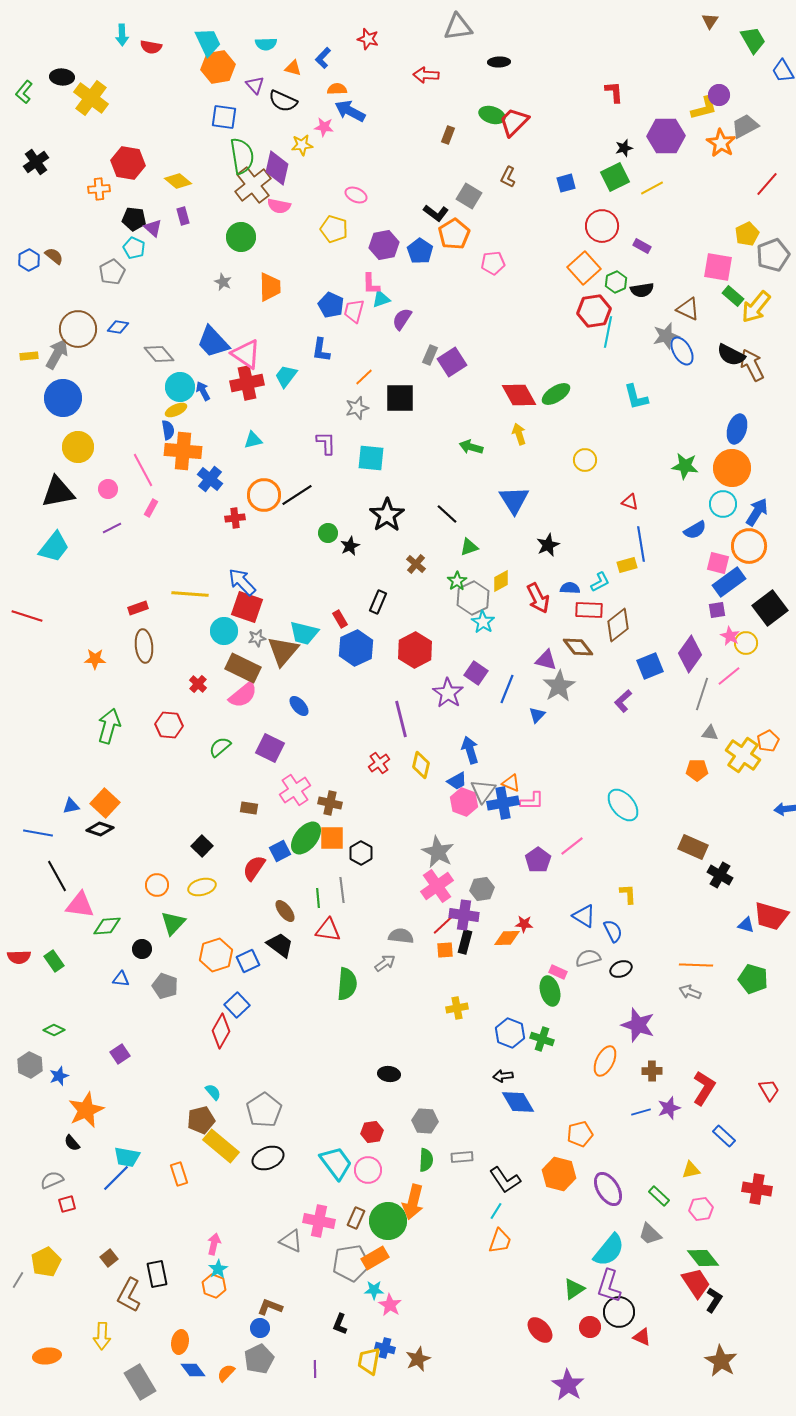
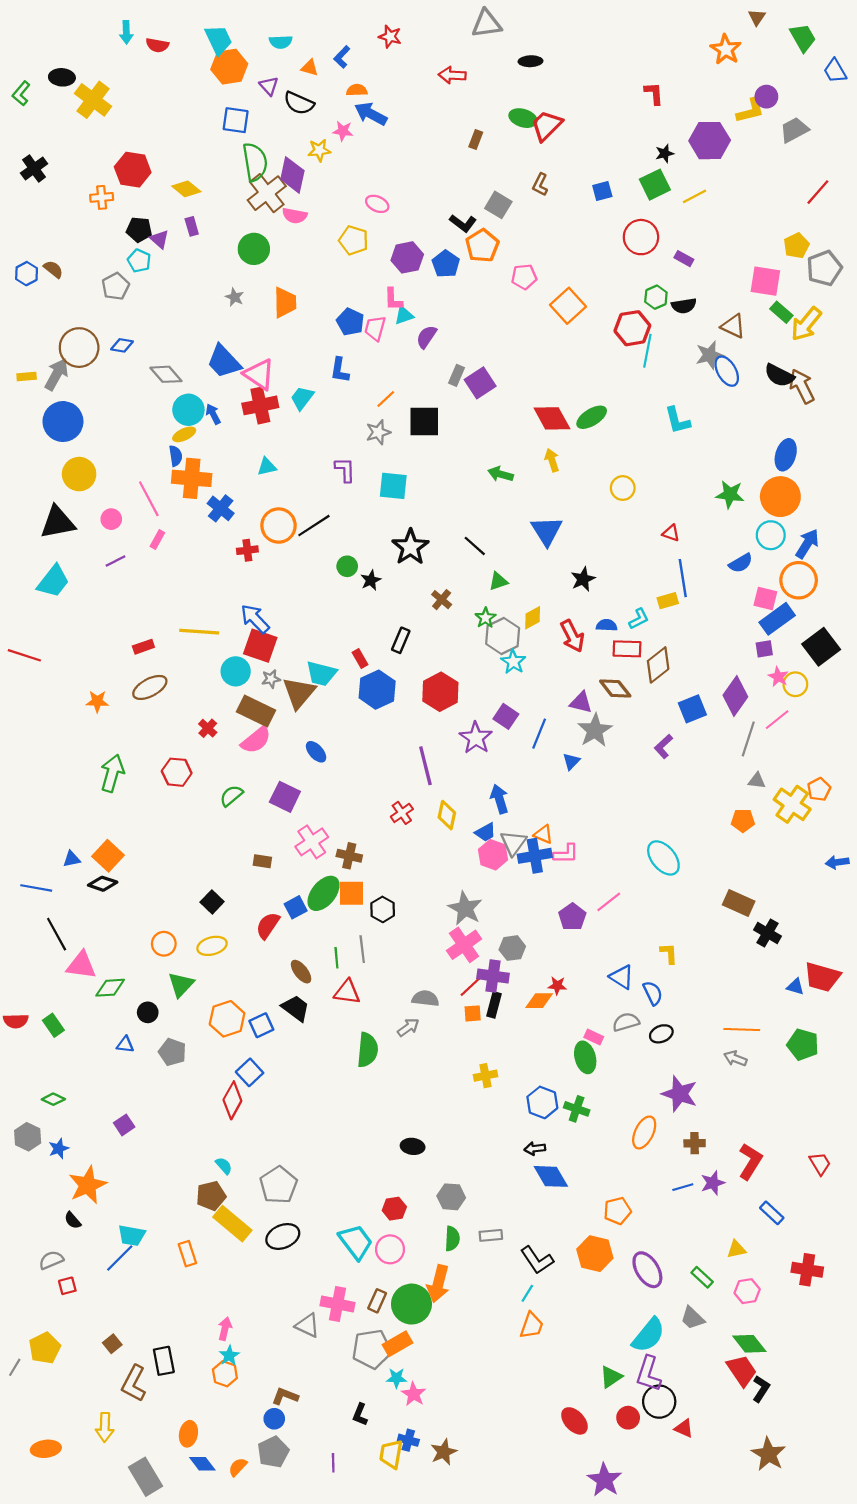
orange star: (721, 143) -> (726, 49), moved
orange square: (584, 268) -> (568, 306), moved
brown ellipse: (144, 646) -> (150, 687), turned 68

